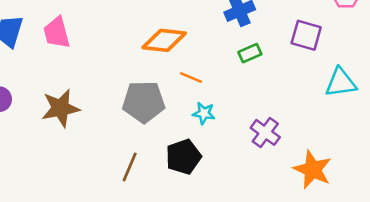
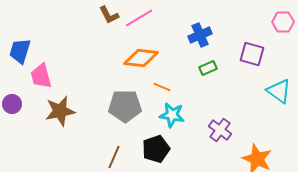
pink trapezoid: (57, 33) -> (41, 76), moved
cyan triangle: (341, 83) -> (279, 91), turned 44
cyan star: (204, 113) -> (172, 115), size x1.4

